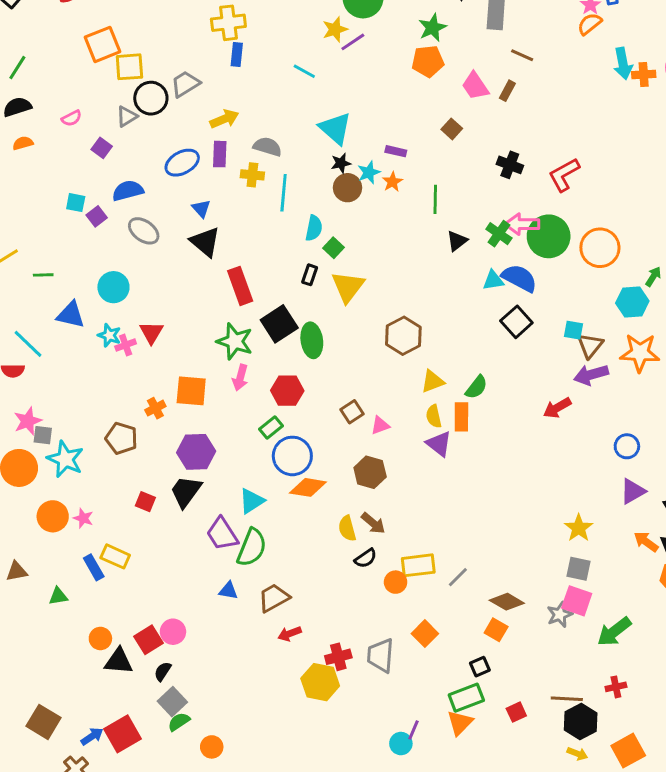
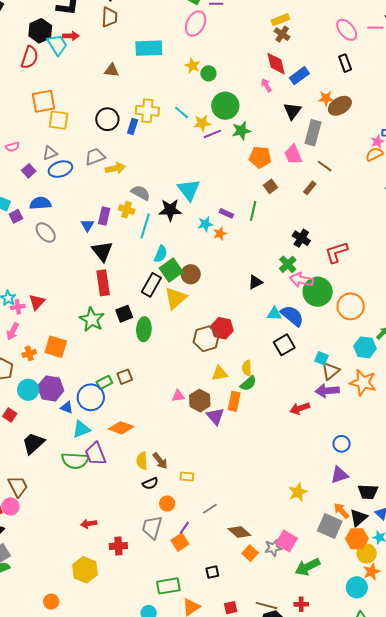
yellow cross: (228, 23) -> (147, 111), moved
green star: (432, 28) -> (241, 131), moved
cyan line: (304, 71) -> (182, 112), moved
gray trapezoid: (185, 84) -> (95, 157), moved
pink trapezoid: (475, 86) -> (293, 155), moved
black circle: (151, 98) -> (107, 119), moved
brown square: (452, 129) -> (270, 186), moved
purple rectangle: (220, 154) -> (104, 216), moved
blue ellipse: (182, 163) -> (60, 169), moved
black star: (341, 163) -> (170, 210), moved, size x1.6
brown circle: (348, 188) -> (191, 274), moved
green line: (435, 199) -> (253, 211), moved
green cross: (499, 234) -> (288, 264), moved
black triangle: (205, 242) -> (102, 251), moved
green square: (333, 248) -> (171, 270), size x1.6
black rectangle: (310, 275) -> (151, 285), size x1.6
cyan circle: (113, 287) -> (28, 390), moved
black square: (279, 324) -> (124, 314), size x0.7
pink arrow: (240, 378) -> (13, 331), moved
red hexagon: (287, 391) -> (222, 328), moved
brown square: (352, 412) -> (125, 377), moved
yellow semicircle: (434, 416) -> (247, 368), moved
blue circle: (292, 456) -> (91, 397), moved
brown hexagon: (370, 472) -> (200, 401), moved
black trapezoid: (186, 492) -> (33, 443), moved
purple trapezoid: (222, 534) -> (95, 454), moved
green semicircle: (252, 548) -> (75, 461), turned 60
yellow rectangle: (418, 565) -> (187, 476), moved, size x0.6
gray square: (579, 569) -> (330, 526), moved, size x1.4
blue triangle: (228, 591) -> (67, 407), moved
brown trapezoid: (274, 598) -> (18, 486), moved, turned 80
orange square: (496, 630) -> (250, 553), moved
gray trapezoid: (380, 655) -> (152, 527), moved
yellow hexagon: (320, 682) -> (85, 570), moved
green rectangle: (466, 698) -> (168, 586), moved
purple line: (414, 730) -> (184, 528), moved
orange circle: (212, 747) -> (51, 602), moved

